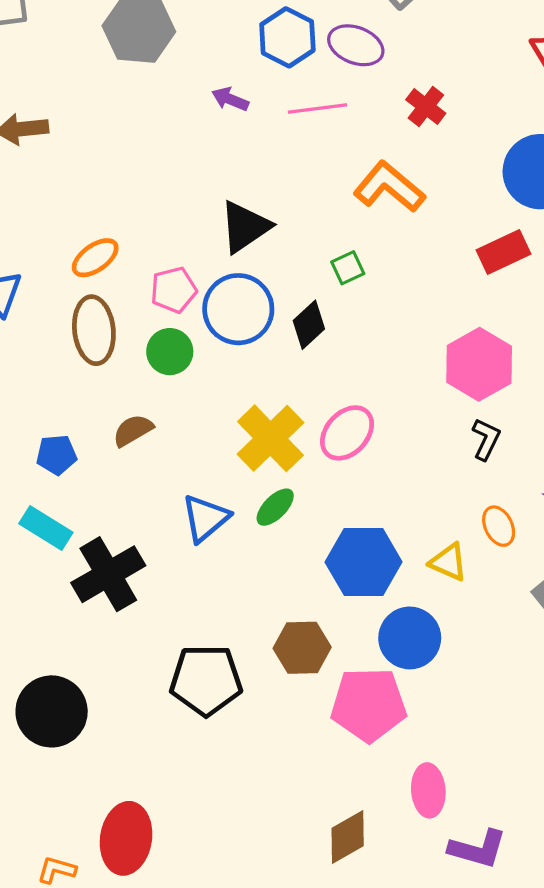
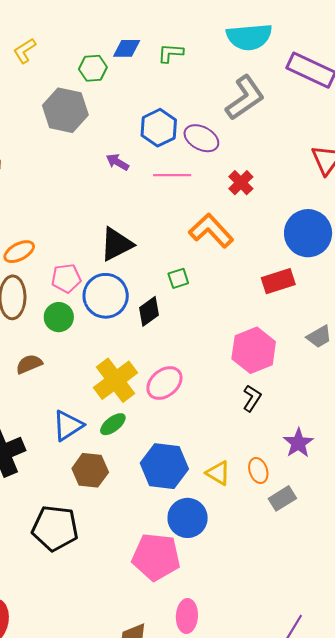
orange ellipse: (499, 526) -> (258, 471), moved
brown hexagon: (302, 648) -> (90, 470), moved

